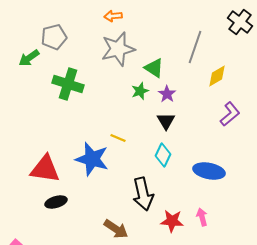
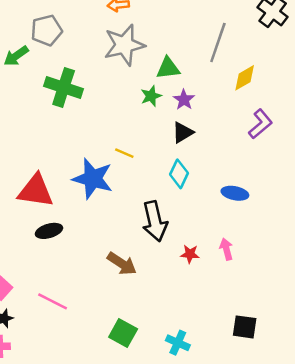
green triangle: (154, 68) -> (168, 68), turned -40
black triangle: (166, 121) -> (183, 132), turned 30
blue ellipse: (209, 171) -> (235, 193), size x0.7
red star: (172, 221) -> (190, 254), size x0.7

